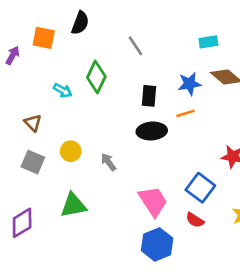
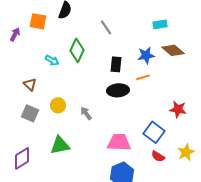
pink trapezoid: (153, 201) -> (119, 142), turned -55
red semicircle: (195, 220) -> (158, 156), moved

